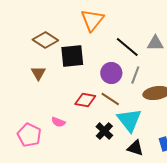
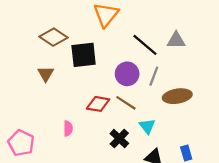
cyan triangle: (129, 120) -> (147, 126), size x0.6
pink semicircle: (58, 122) -> (68, 128), turned -112
pink pentagon: (29, 135) -> (21, 143), moved

